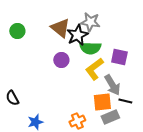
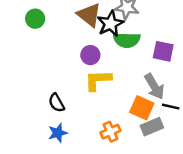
yellow L-shape: (94, 69) -> (98, 80), moved, turned 35
black semicircle: (12, 98) -> (56, 103), moved
orange square: (102, 102) -> (142, 108), turned 30

